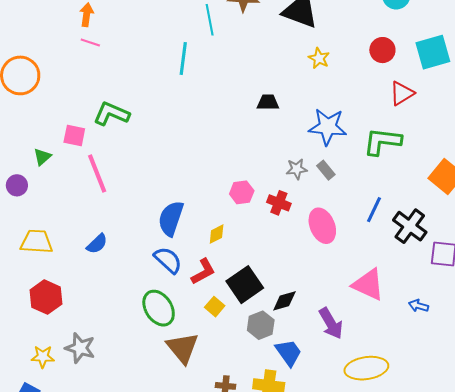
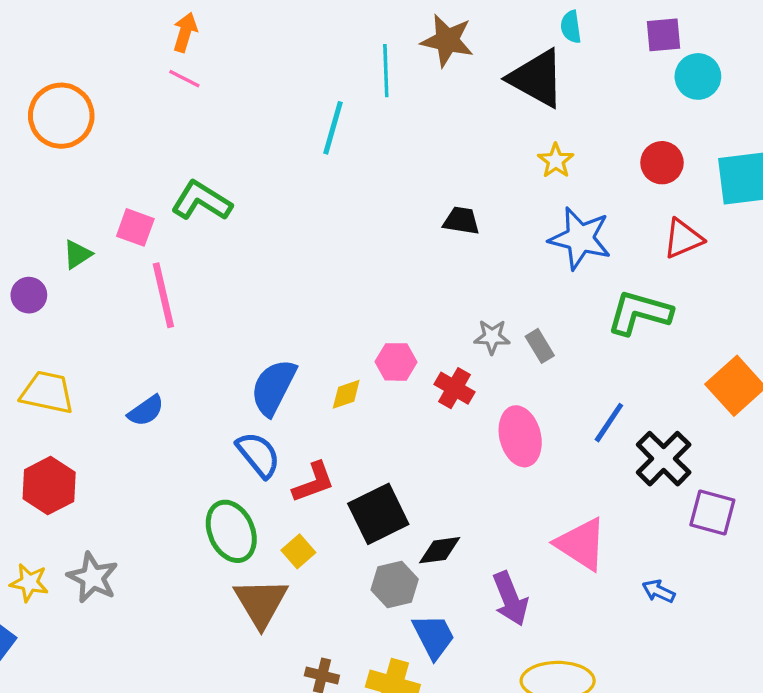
blue star: (328, 127) -> (580, 238), moved
yellow diamond: (217, 234) -> (346, 394), moved
yellow square: (215, 307) -> (298, 551), moved

